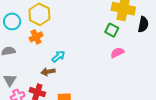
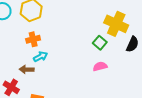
orange cross: (36, 37) -> (33, 39), moved

